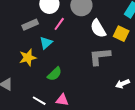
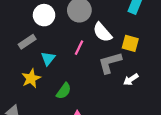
pink line: (59, 24) -> (79, 48), moved
yellow square: (121, 34) -> (130, 43), moved
white arrow: (122, 84) -> (131, 79), moved

